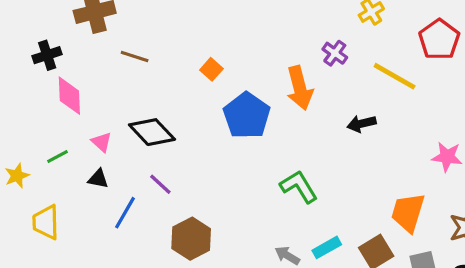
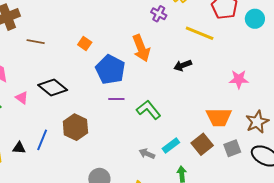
purple cross: (335, 53) -> (159, 14), moved
black triangle: (98, 179) -> (19, 148), moved
purple line: (160, 184) -> (116, 99), moved, turned -35
orange trapezoid: (408, 212) -> (219, 117), turned -100
brown hexagon: (191, 239) -> (75, 127), moved

